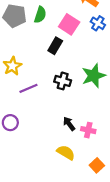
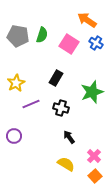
black rectangle: (55, 46) -> (56, 78), moved
black cross: (63, 81) -> (61, 108), moved
pink cross: (88, 130) -> (94, 156), moved, turned 32

